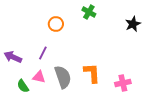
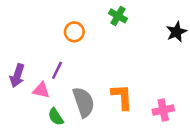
purple arrow: (13, 57) -> (17, 76), turned -96
pink triangle: (39, 77) -> (41, 90), moved
green semicircle: (23, 86) -> (56, 117), moved

